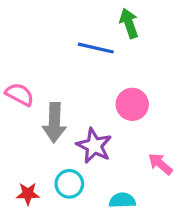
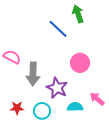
blue line: (96, 48) -> (58, 29), turned 30
red star: (28, 194) -> (17, 108), moved
cyan semicircle: (122, 200) -> (75, 107), moved

